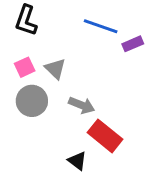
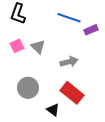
gray circle: (32, 101) -> (28, 88), moved
gray arrow: (82, 105) -> (69, 62), moved, turned -36

